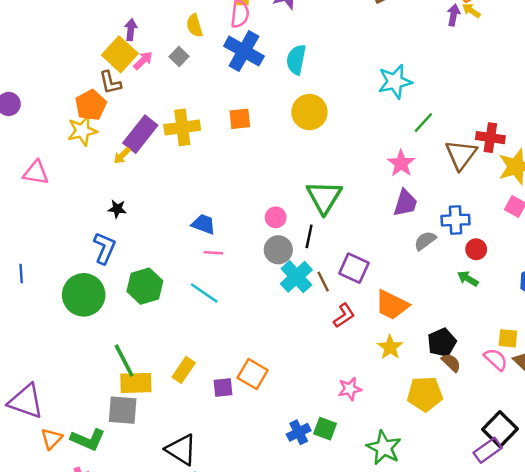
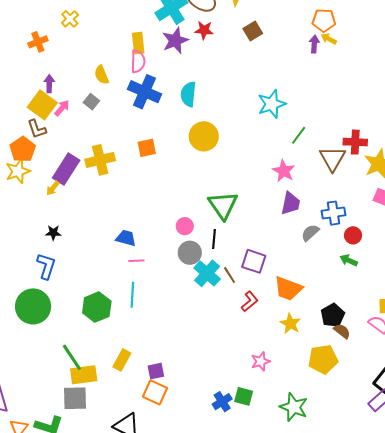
green hexagon: (145, 286) -> (97, 307), moved
cyan line: (204, 293) -> (132, 295), turned 65
orange square: (253, 374) -> (155, 392), moved

